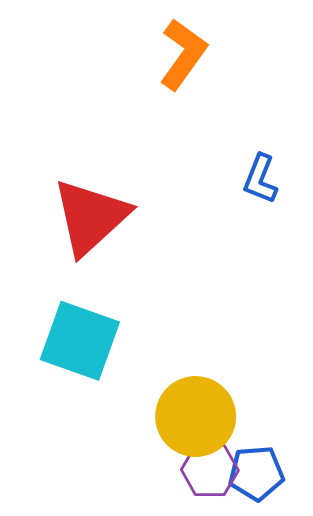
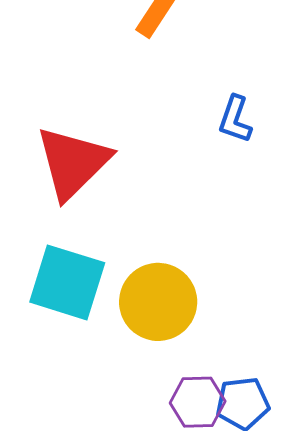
yellow circle: (196, 417) -> (158, 302), moved

